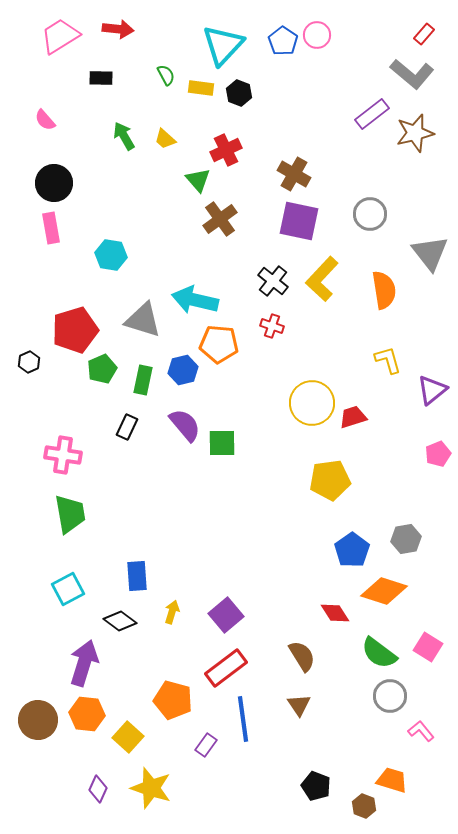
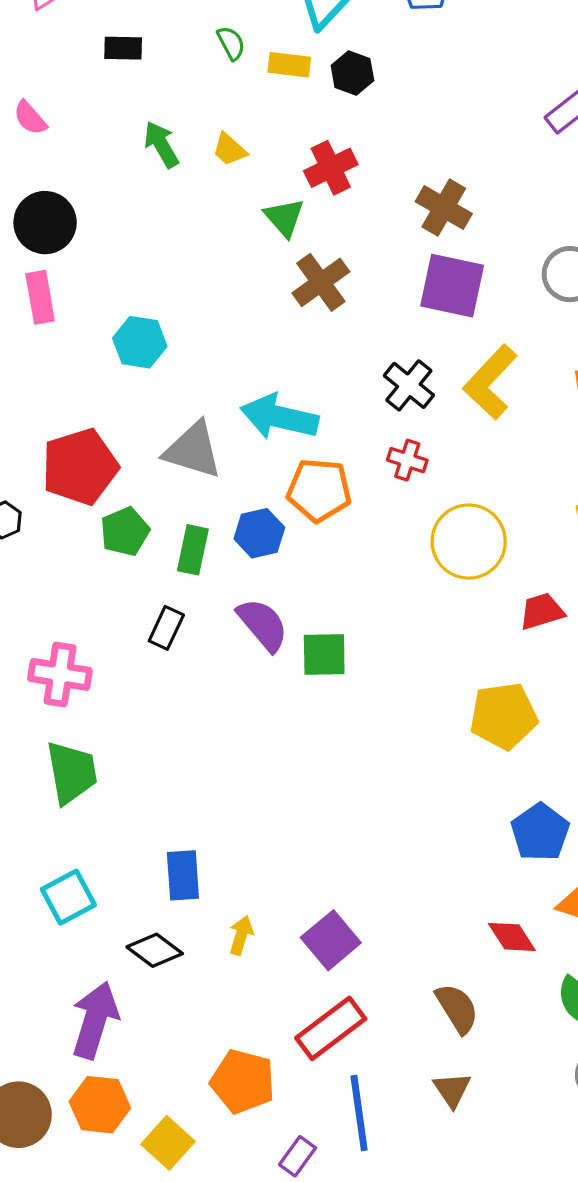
yellow circle: (312, 403) -> (469, 542), moved

